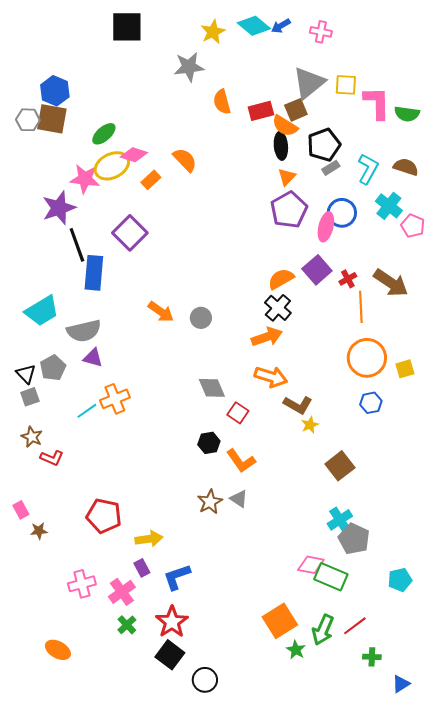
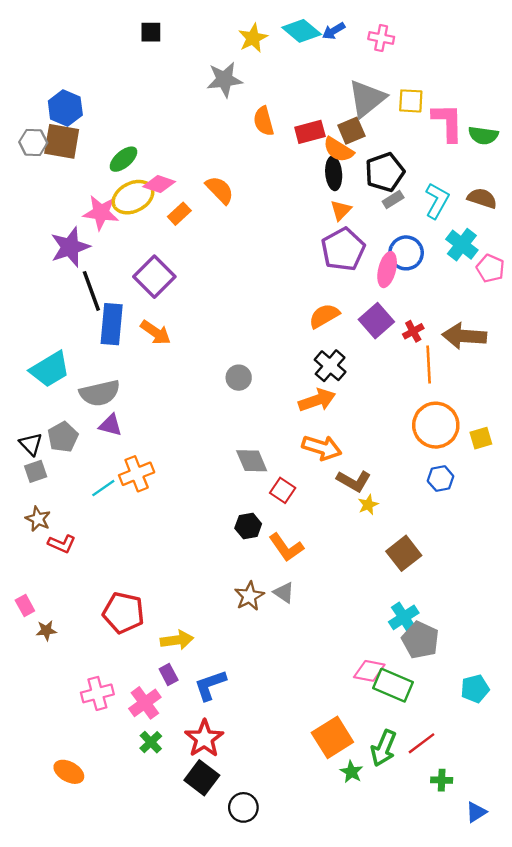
black square: (127, 27) -> (151, 32), size x0.6
orange semicircle: (281, 279) -> (324, 316), moved
brown arrow: (391, 283) -> (464, 336), turned 150
orange arrow: (161, 312) -> (156, 332), moved

